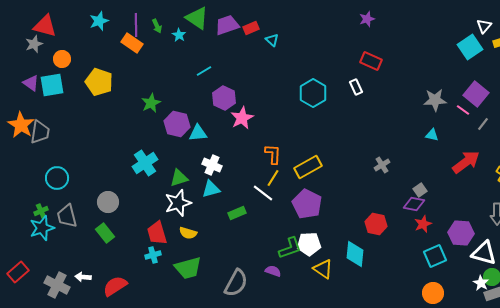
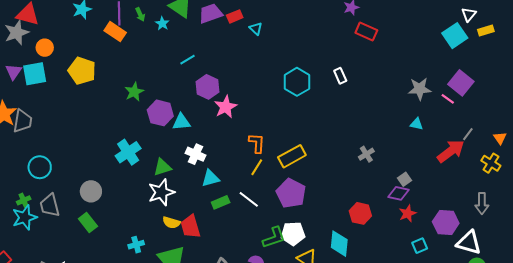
gray star: (34, 44) -> (17, 33), size x1.4
red rectangle: (371, 61) -> (366, 32), moved
purple triangle: (31, 83) -> (14, 72), turned 30
gray line: (483, 124) -> (468, 134), moved
cyan triangle: (211, 189) -> (211, 178), moved
white line: (263, 193) -> (249, 199), moved
red trapezoid: (157, 233) -> (190, 227), moved
cyan square: (435, 256) -> (420, 246), size x0.7

